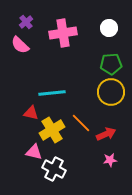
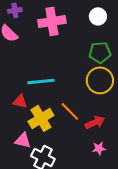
purple cross: (26, 22) -> (15, 10), turned 32

